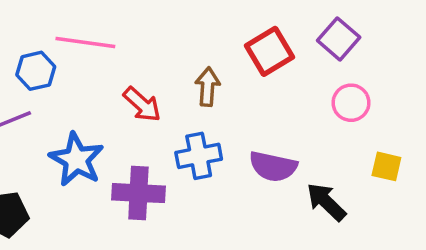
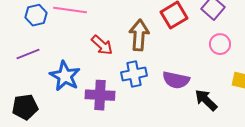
blue hexagon: (36, 71) -> (36, 15), moved
brown arrow: (208, 87) -> (139, 35), size x1.4

